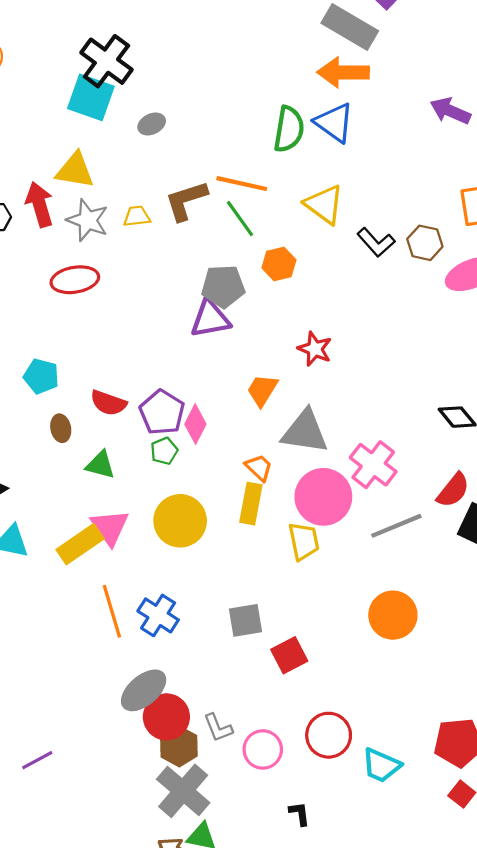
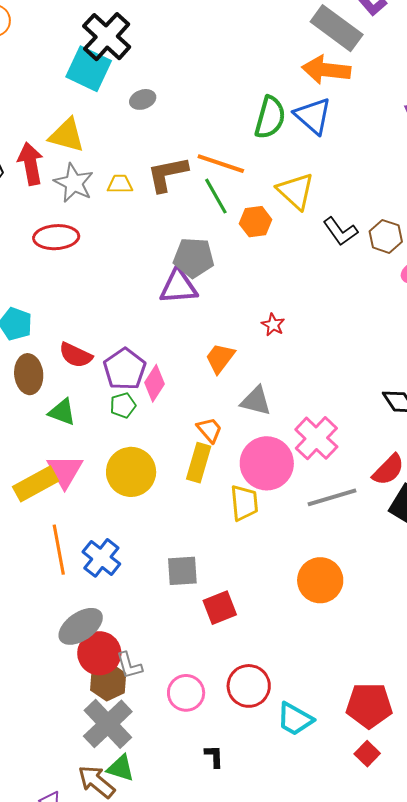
orange hexagon: (279, 264) -> (256, 222), moved
red star: (315, 349) -> (273, 325), size x0.7
brown ellipse: (61, 428) -> (29, 374), size x1.5
gray triangle: (305, 432) -> (256, 401), size x0.7
gray L-shape: (218, 728) -> (129, 665), moved

